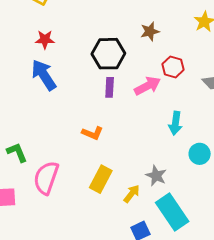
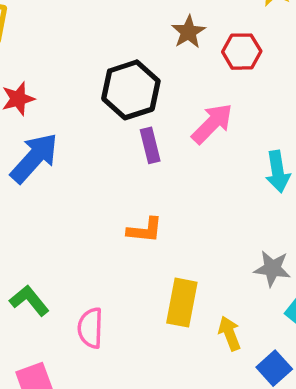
red hexagon: (173, 67) -> (242, 52), moved
blue arrow: (44, 75) -> (34, 158), turned 92
pink semicircle: (46, 178) -> (90, 328), size x0.7
yellow arrow: (132, 194) -> (230, 333), moved, turned -42

